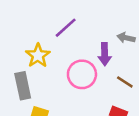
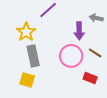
pink circle: (82, 74) -> (71, 56), moved
gray rectangle: (23, 86) -> (33, 56), moved

